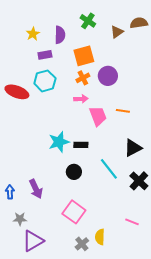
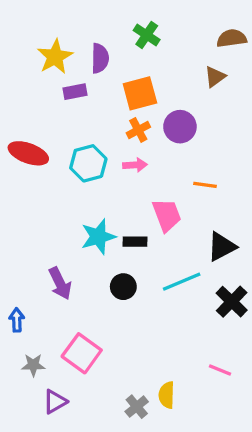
brown triangle: (117, 32) -> (215, 77), moved
yellow star: (33, 34) -> (55, 57), size x1.5
cyan hexagon: (45, 81) -> (88, 163), moved
pink trapezoid: (98, 116) -> (167, 215), moved
cyan line: (109, 169) -> (182, 282), turned -75
purple arrow: (36, 189) -> (60, 283), moved
pink square: (74, 212) -> (82, 353), moved
purple triangle: (33, 241) -> (55, 402), size x0.7

